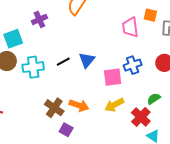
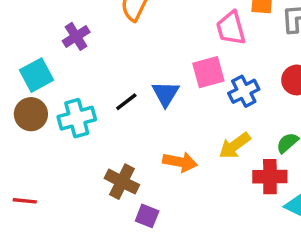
pink square: (113, 77) -> (208, 72), moved
orange arrow: (79, 105) -> (180, 162), moved
yellow arrow: (114, 105) -> (235, 146), moved
red cross: (141, 117) -> (270, 177), turned -36

